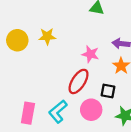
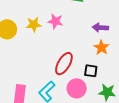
pink star: (90, 54) -> (55, 21), moved

